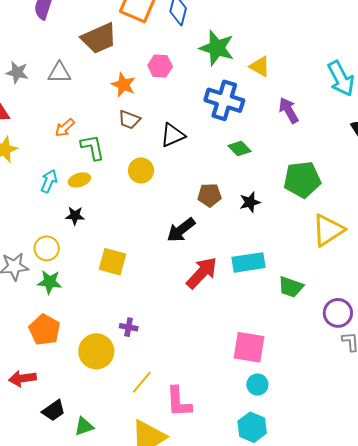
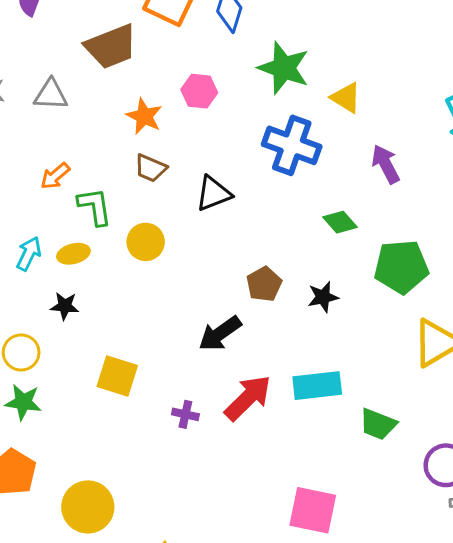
green diamond: (239, 148) -> (340, 222), moved
yellow circle: (141, 170) -> (146, 242), moved
brown pentagon: (209, 195) -> (264, 284), turned -30
purple cross: (129, 327) -> (185, 414), moved

